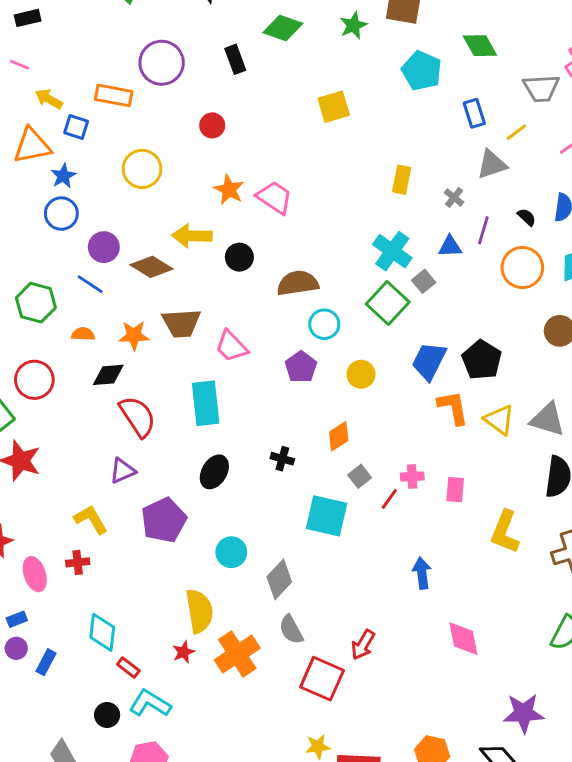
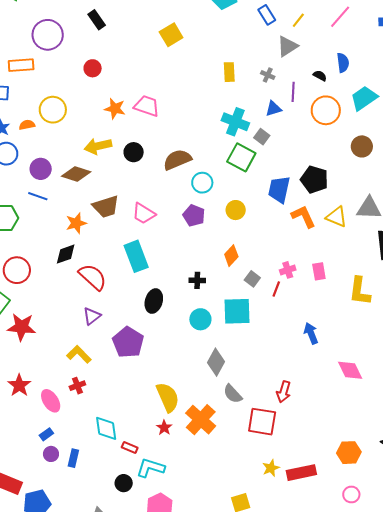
orange semicircle: (83, 334) -> (27, 125), moved
cyan circle: (231, 552) -> (200, 319), moved

